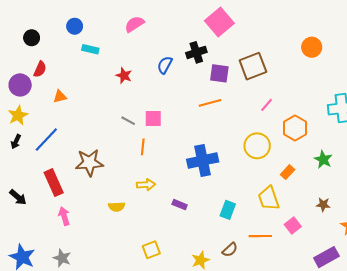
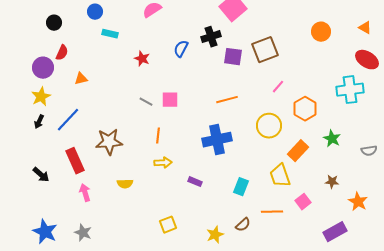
orange line: (210, 103) -> (227, 100), moved
orange line: (143, 147) -> (158, 136), moved
orange rectangle: (288, 172) -> (298, 151), size x1.5
yellow semicircle: (117, 207) -> (125, 184), moved

